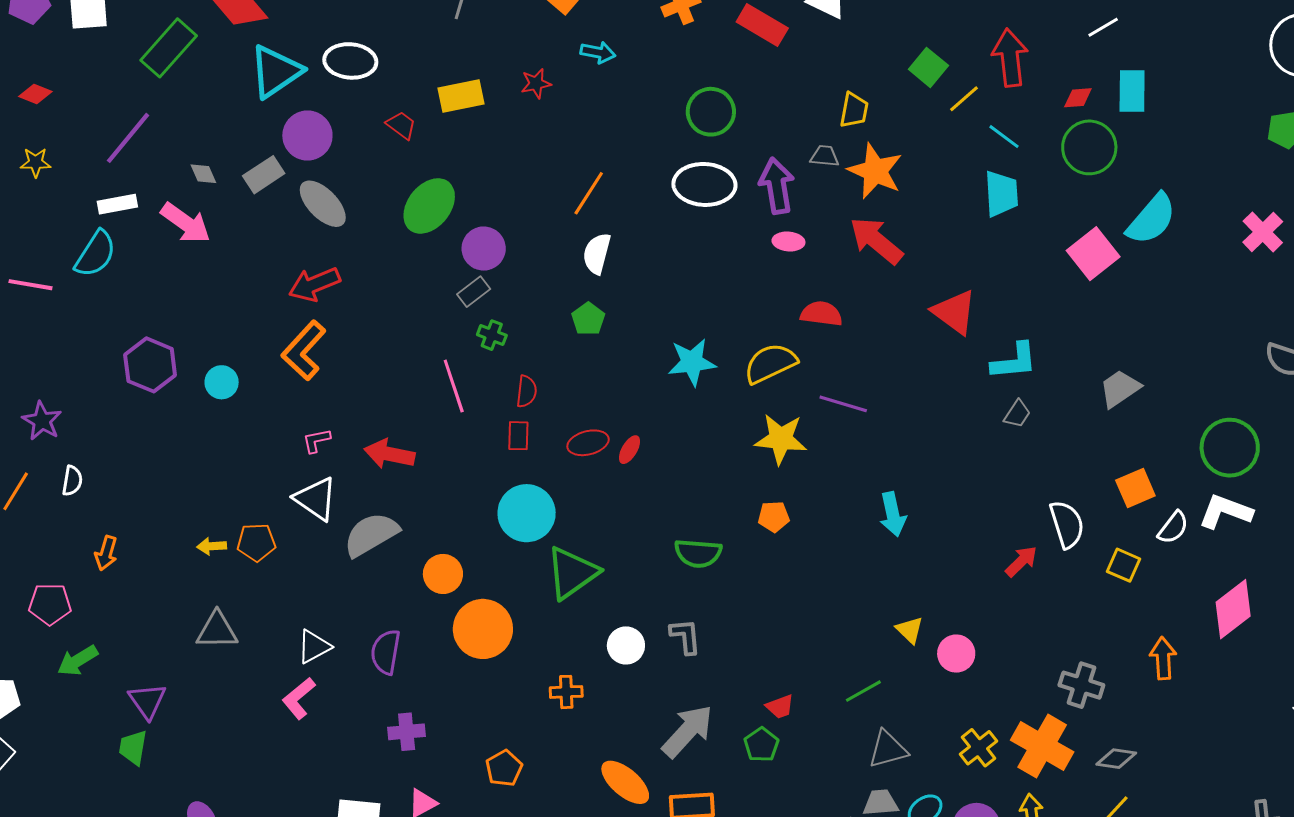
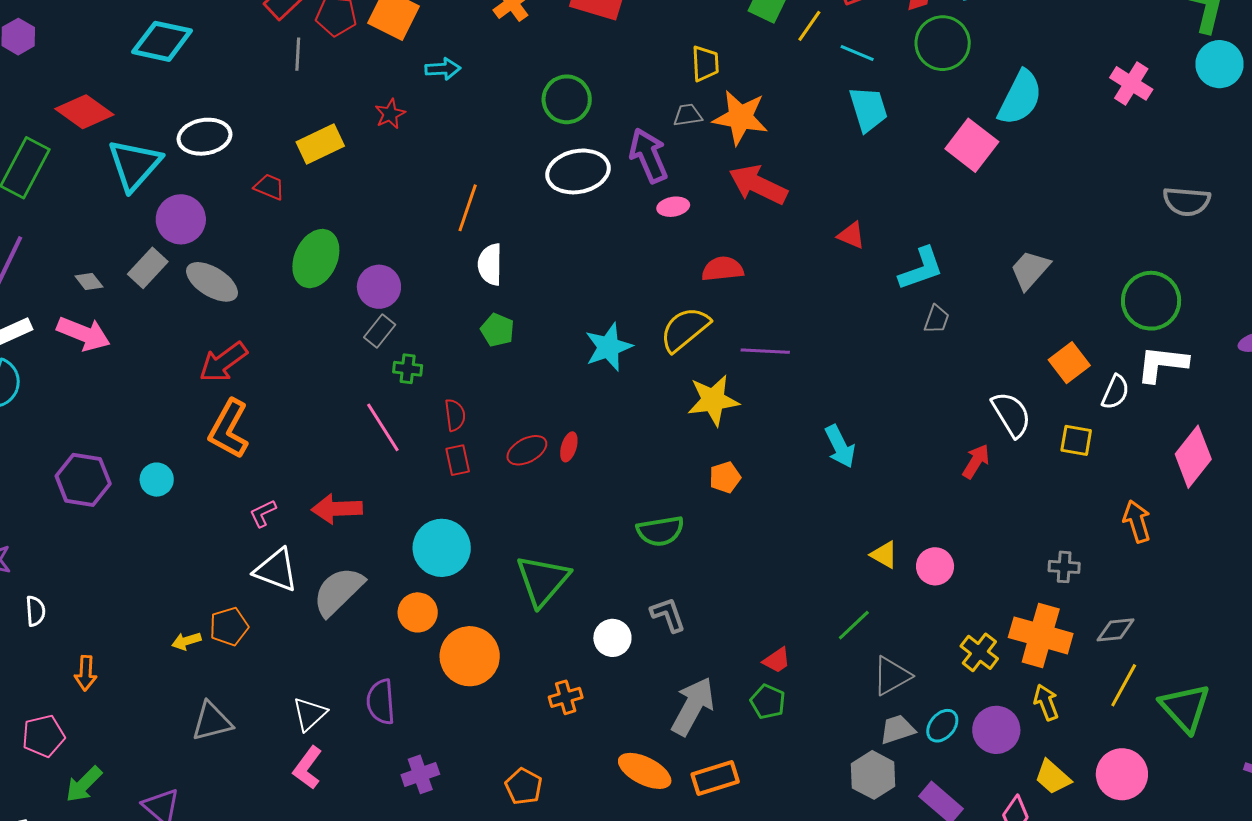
red triangle: (954, 312) -> (851, 235), size x0.6
cyan circle: (527, 513) -> (442, 548), moved
gray cross: (1081, 685) -> (1064, 567), size x0.7

